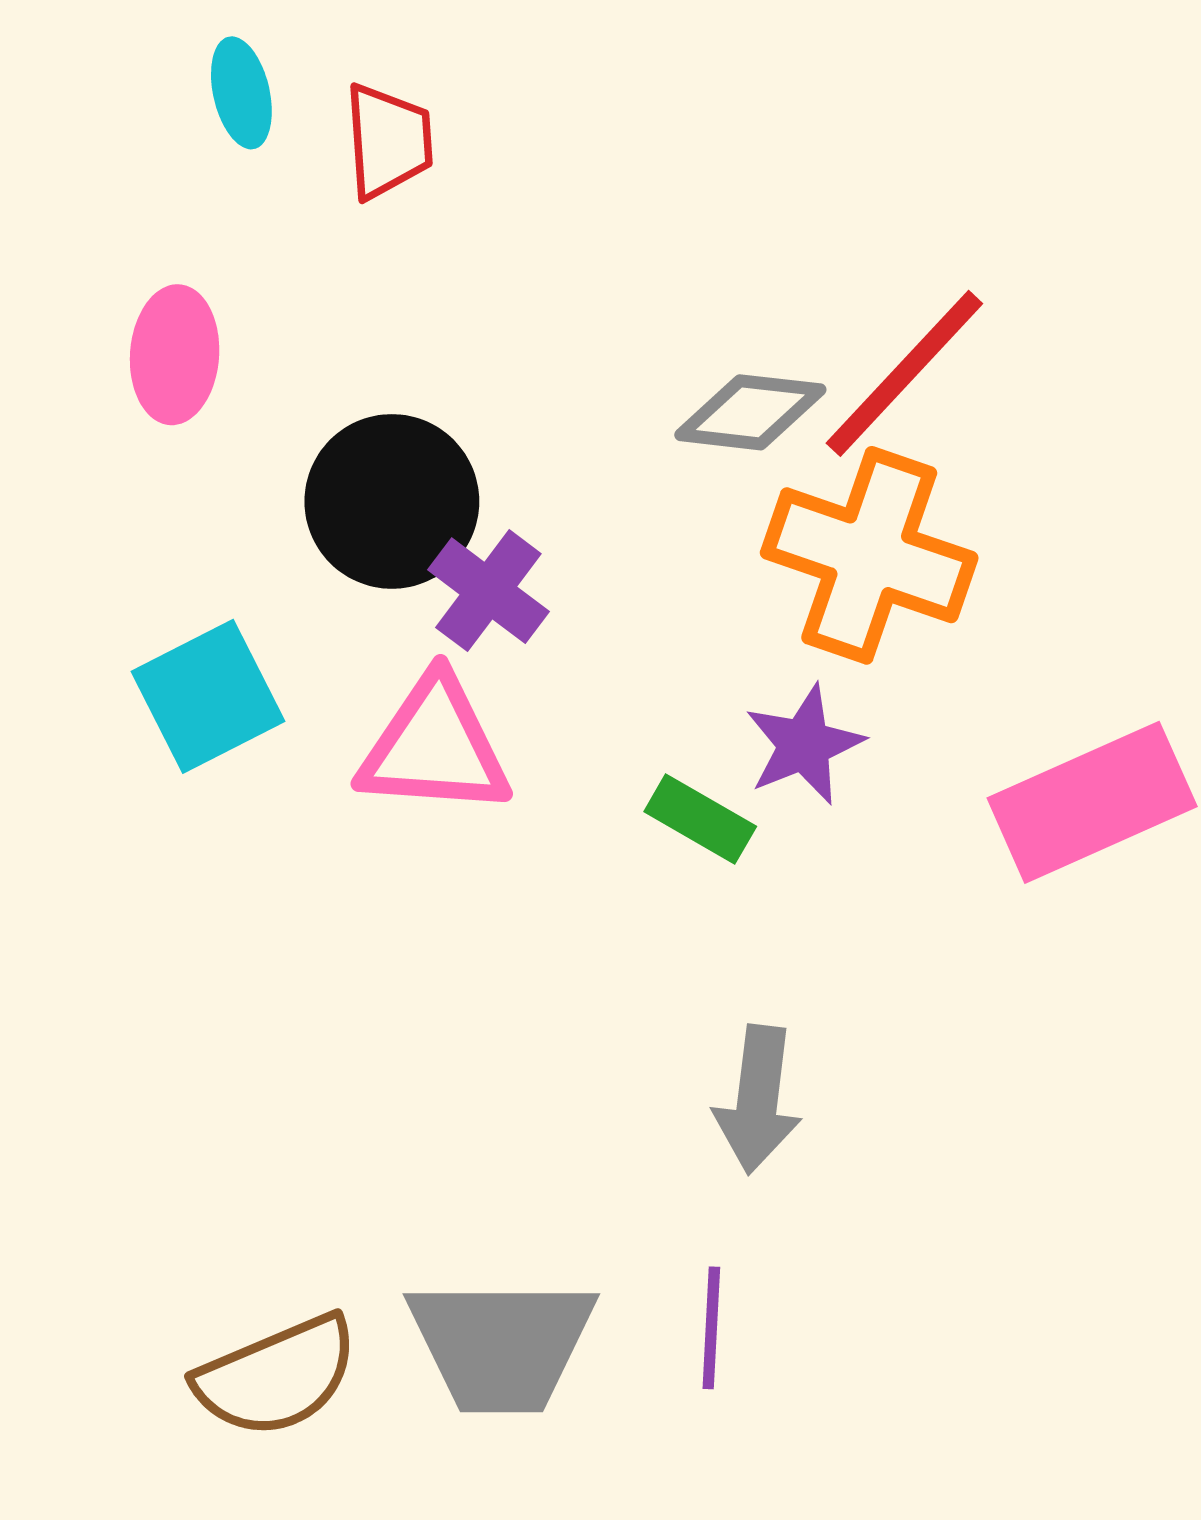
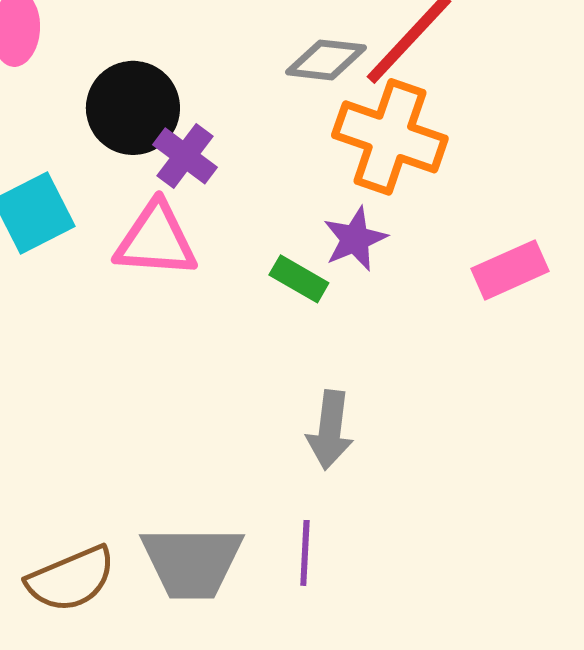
pink rectangle: (1092, 802) -> (510, 270), size x0.7

